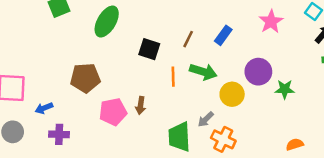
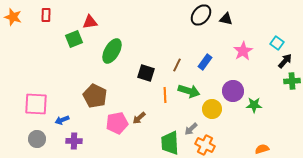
brown pentagon: (85, 78) -> (95, 96), turned 30
brown arrow: (141, 106) -> (139, 118), turned 40

